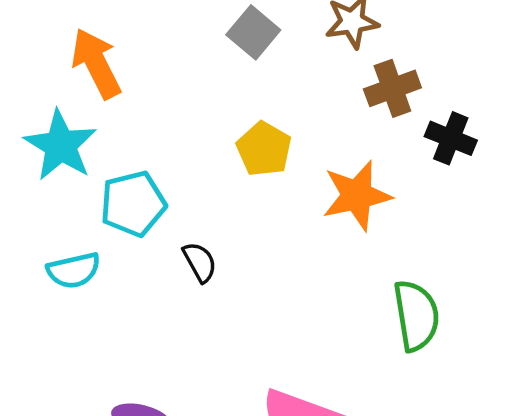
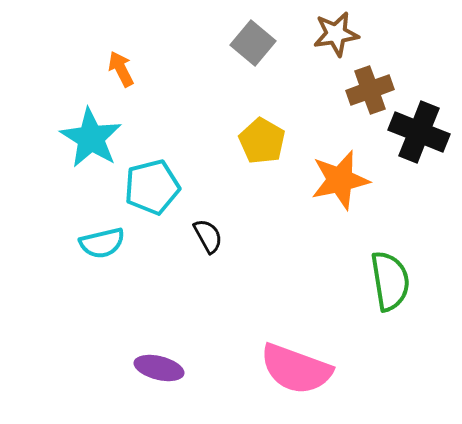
orange arrow: (96, 63) -> (121, 69), size x0.6
black cross: (451, 138) -> (419, 132), size x1.4

